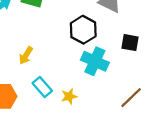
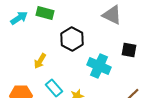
black hexagon: (83, 30) -> (72, 39), moved

